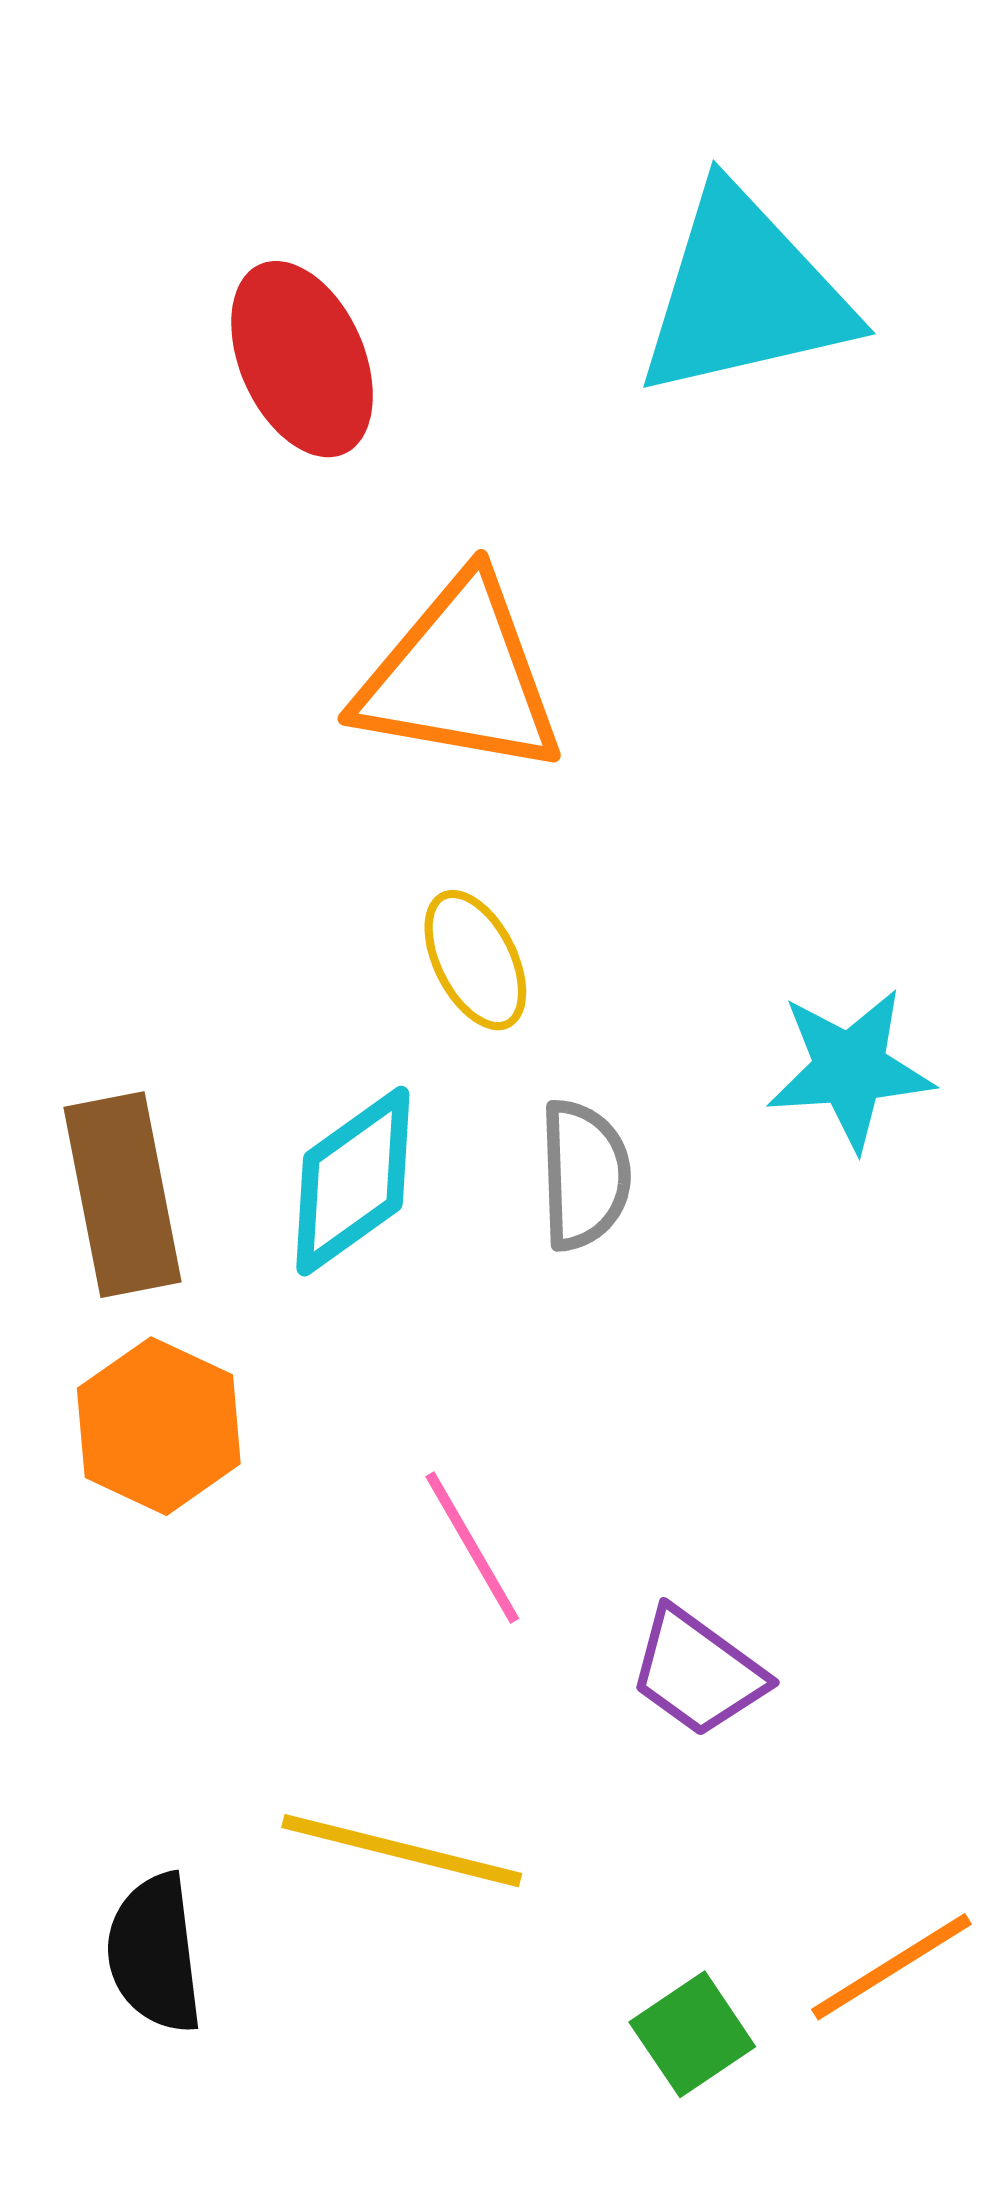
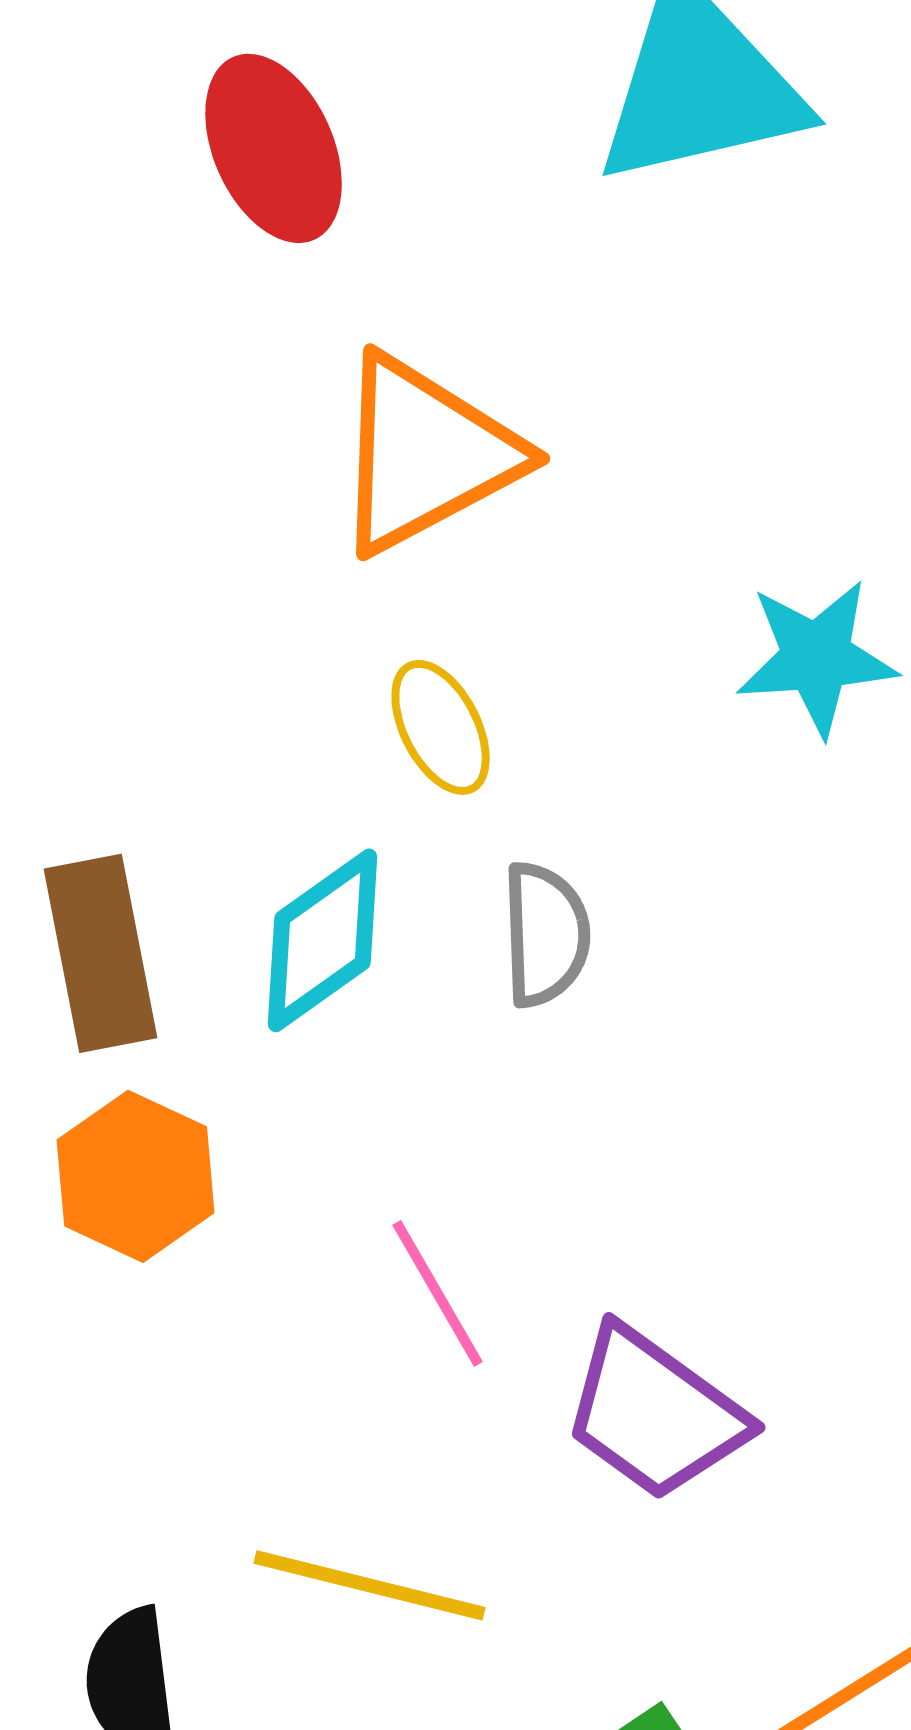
orange triangle: (460, 677) -> (426, 454), turned -38
cyan star: (850, 1069) -> (817, 657), moved
purple trapezoid: (697, 1672) -> (655, 1413), size x1.4

